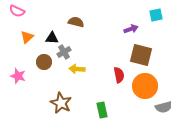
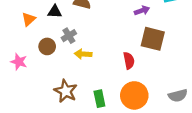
black triangle: (52, 38) -> (55, 12), moved
orange circle: (145, 86) -> (134, 95), moved
green rectangle: (102, 110) -> (99, 99), moved

